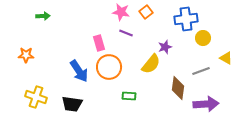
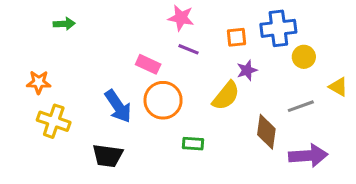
orange square: (146, 12) -> (236, 37), moved, turned 32
pink rectangle: (99, 43) -> (148, 64), turned -49
yellow cross: (36, 97) -> (54, 121), moved

